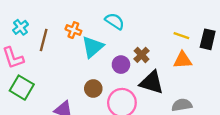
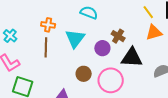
orange cross: (73, 30) -> (48, 25), moved
yellow line: (181, 36) -> (148, 12), turned 48
brown line: (44, 40) -> (46, 47), moved

